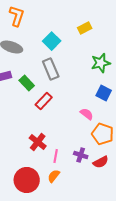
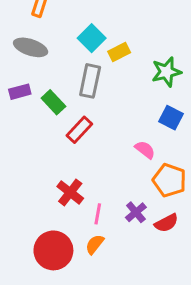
yellow rectangle: (85, 28) -> (119, 52), moved
gray rectangle: (51, 69) -> (90, 81), turned 35
purple cross: (81, 155) -> (136, 212), turned 32

